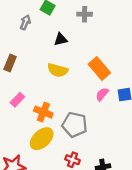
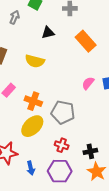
orange rectangle: (99, 68) -> (86, 41), moved
yellow semicircle: (58, 70) -> (35, 61), moved

